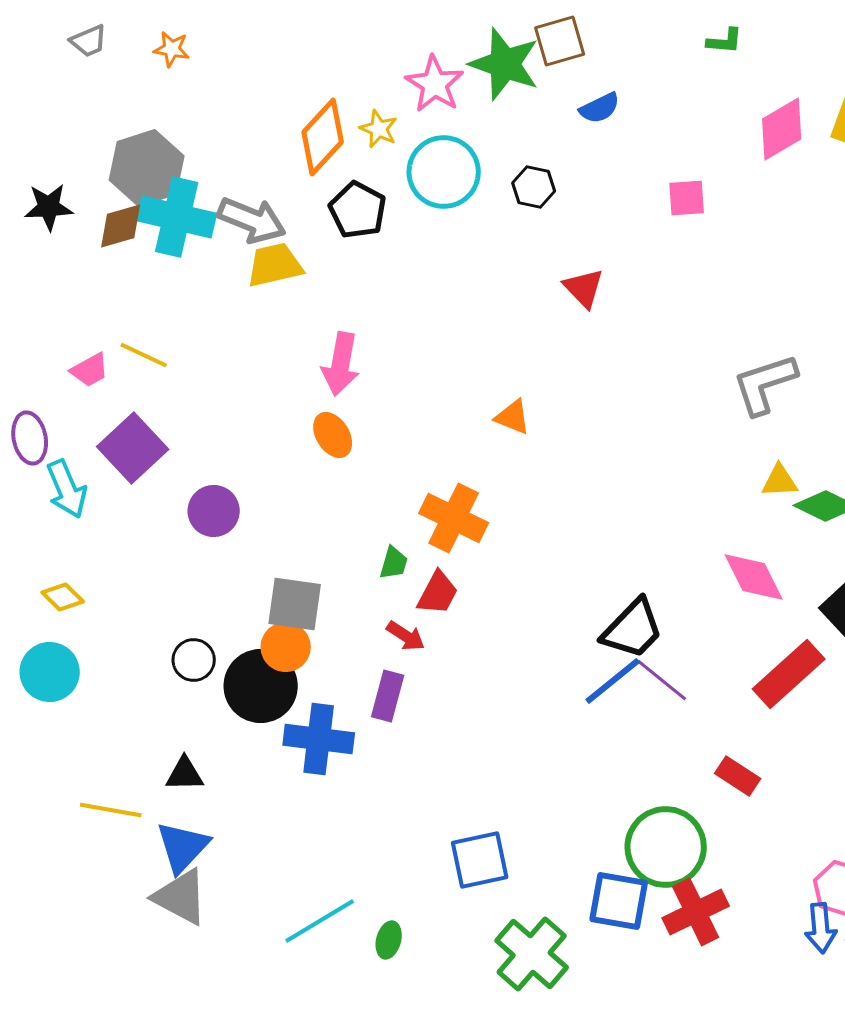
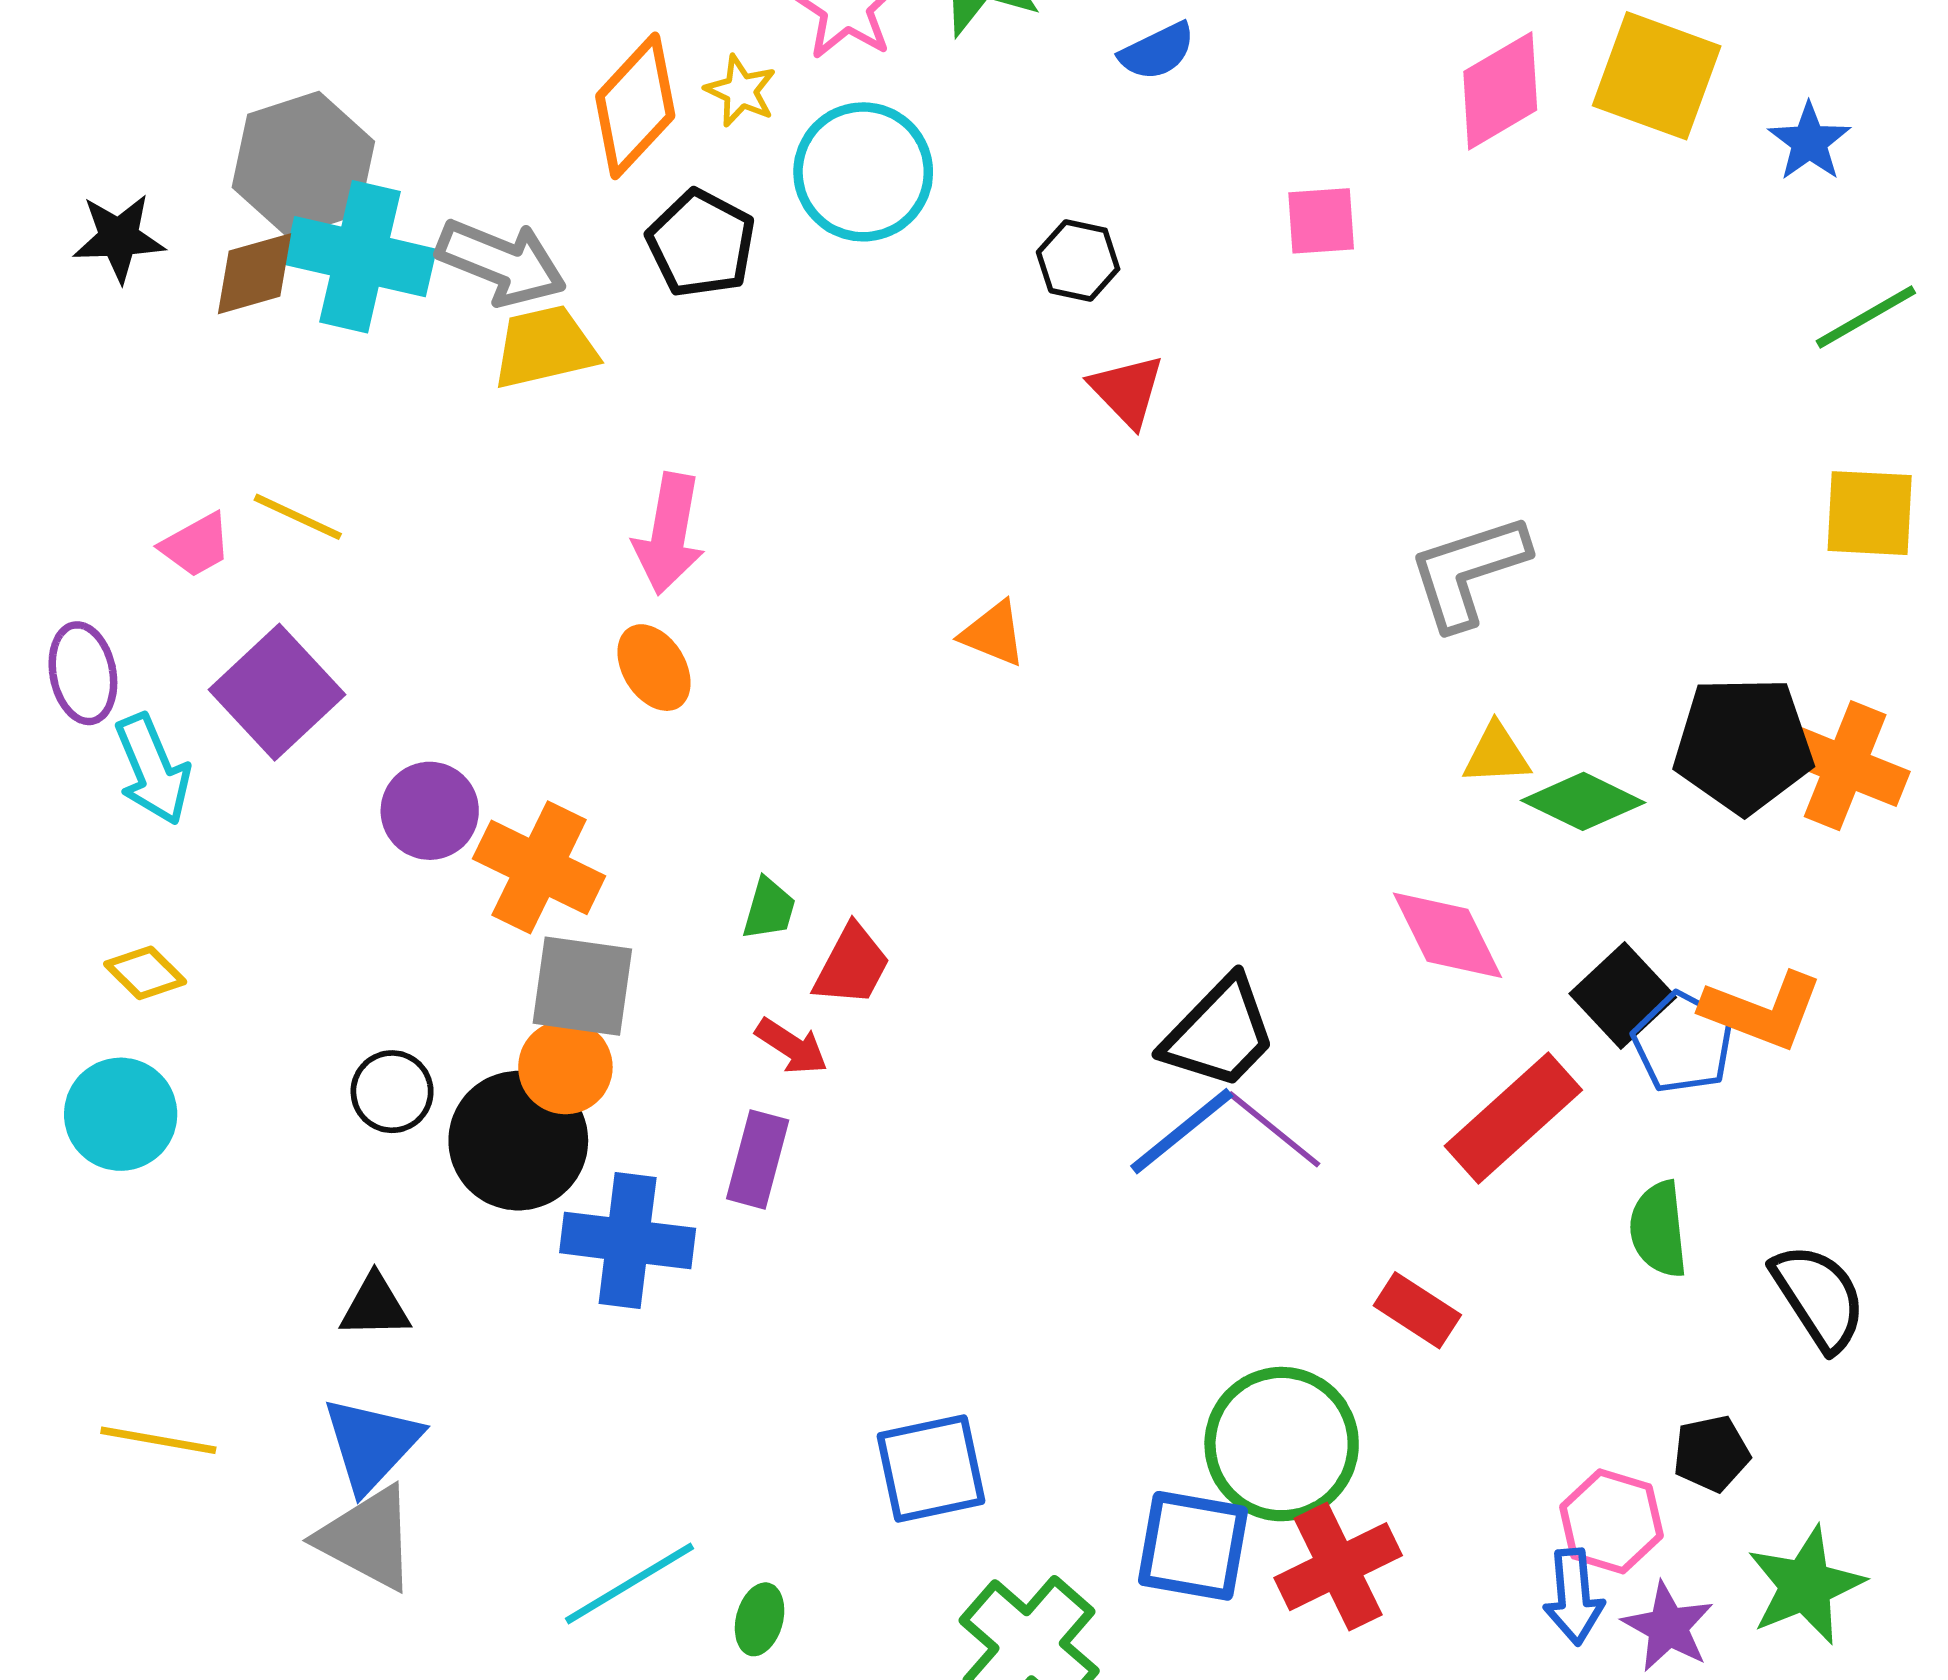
black hexagon: (534, 187) -> (1078, 260), moved
orange cross: (454, 518) -> (539, 867), moved
yellow line: (111, 810) -> (158, 1440), moved

